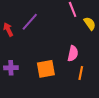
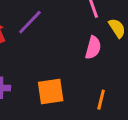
pink semicircle: (73, 54) -> (93, 48), moved

